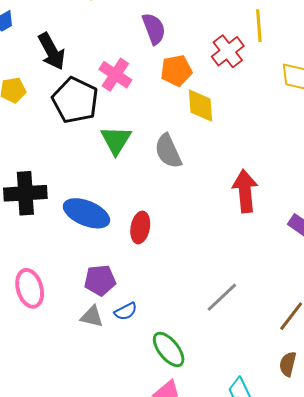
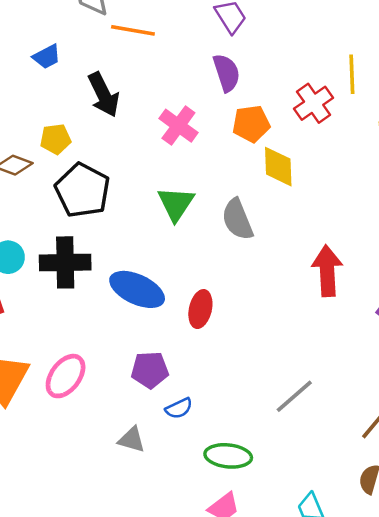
black pentagon: (75, 100) -> (83, 190), moved
pink ellipse: (30, 288) -> (66, 376), turned 51
gray triangle: (92, 317) -> (132, 440), moved
green ellipse: (169, 349) -> (228, 456), turned -48

